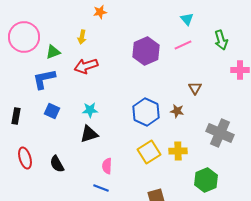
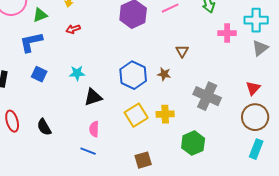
red arrow: (86, 66) -> (73, 29), size x0.6
black triangle: (89, 134) -> (93, 97), moved

